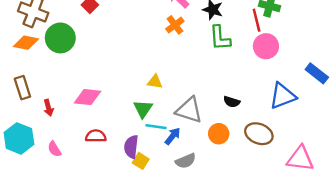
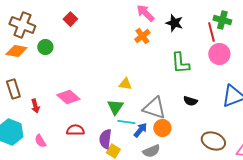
green circle: (60, 38) -> (45, 47), size x0.6
green L-shape: (220, 38) -> (180, 63), moved
pink diamond: (87, 97) -> (68, 97), turned 35
orange circle: (219, 134) -> (162, 128), moved
brown ellipse: (259, 134) -> (213, 141), moved

